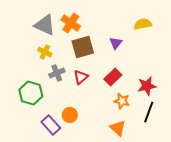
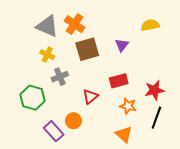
red triangle: (81, 77) -> (90, 97), moved
red rectangle: (113, 77) -> (119, 81), turned 30

